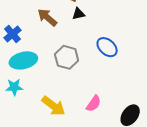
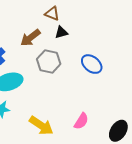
brown arrow: (47, 17) -> (30, 38), turned -75
gray hexagon: (67, 57) -> (49, 61), moved

